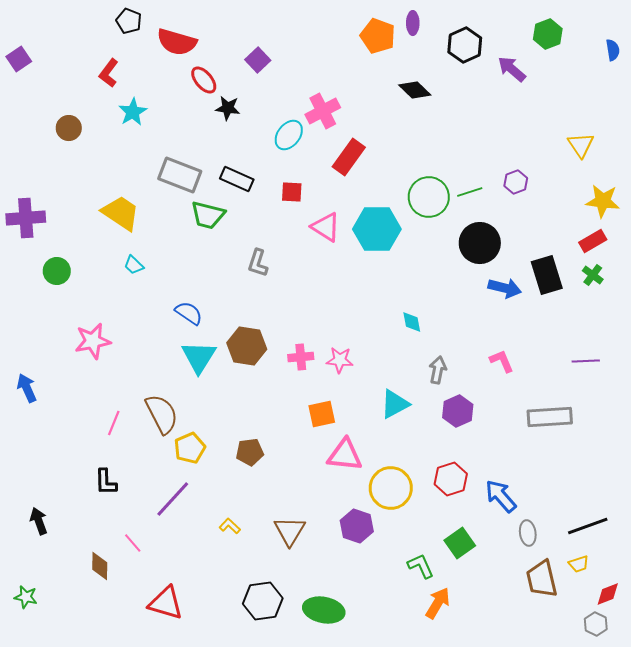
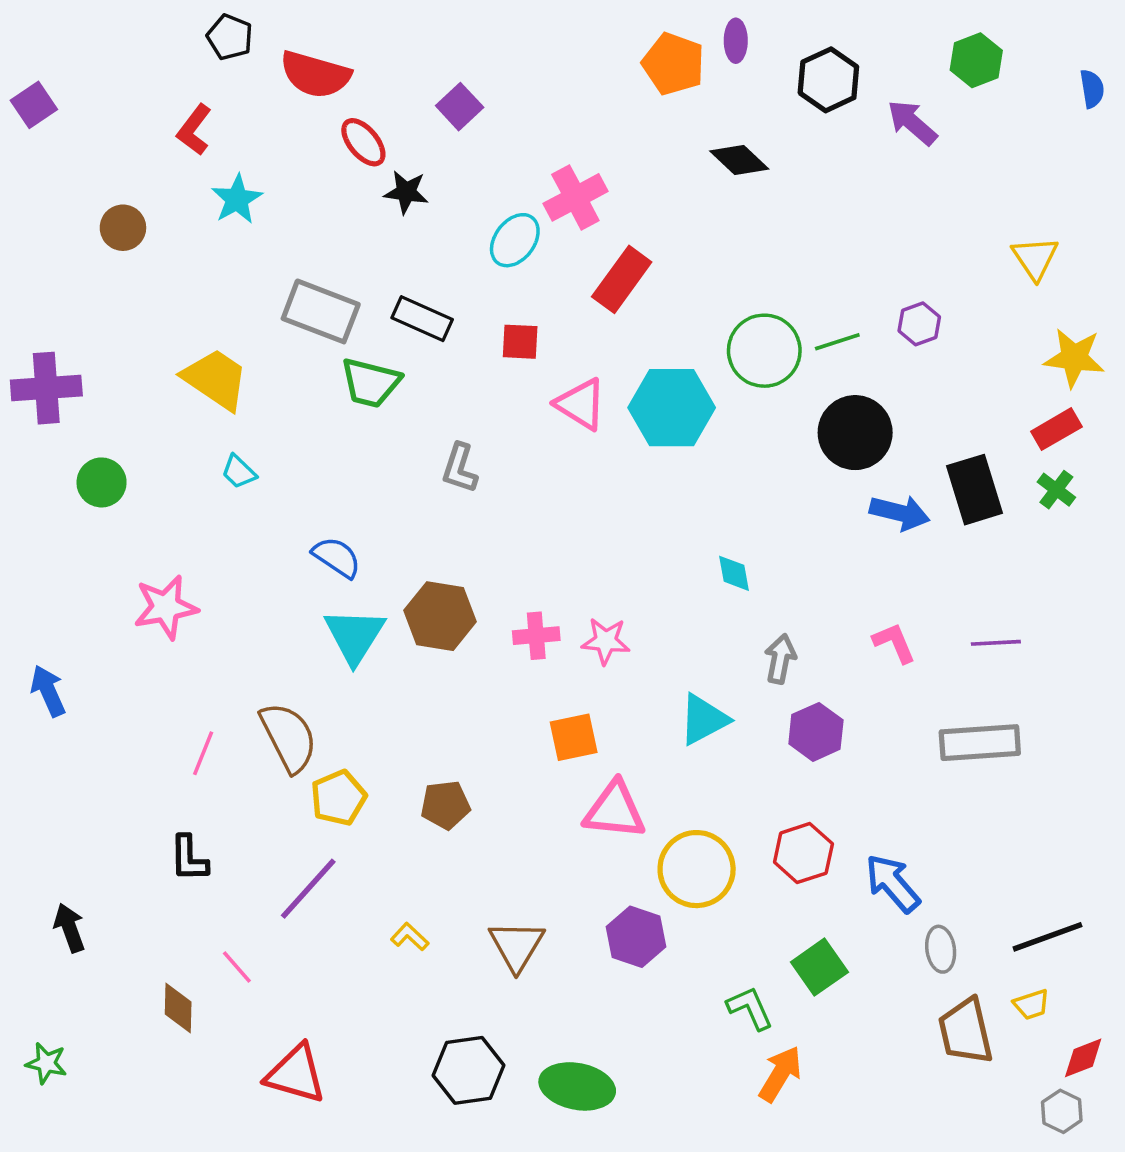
purple line: (586, 361) -> (996, 643), moved

